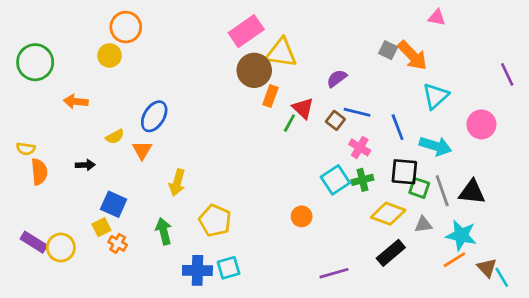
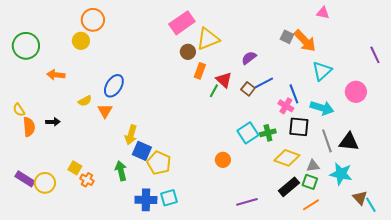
yellow triangle: (281, 53) -> (208, 39), turned -30
brown circle: (254, 70) -> (188, 52), size x0.6
blue line: (357, 112) -> (264, 83), turned -42
pink cross: (360, 147) -> (286, 106), moved
yellow semicircle: (26, 149) -> (19, 110), turned 48
black arrow: (85, 165) -> (53, 122), moved
green square: (419, 188) -> (310, 182), moved
blue square: (114, 204) -> (142, 151), moved
yellow square: (101, 227) -> (75, 168), turned -32
orange line: (454, 260) -> (311, 205), moved

